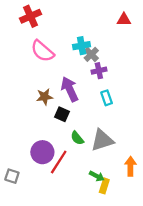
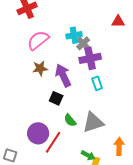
red triangle: (124, 20) -> (118, 21), moved
pink semicircle: (42, 51) -> (38, 40), turned 100
purple cross: (99, 71) -> (90, 58), size x1.5
brown star: (45, 97) -> (40, 68), moved

